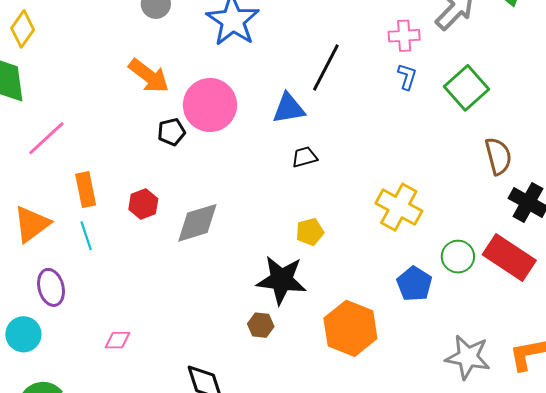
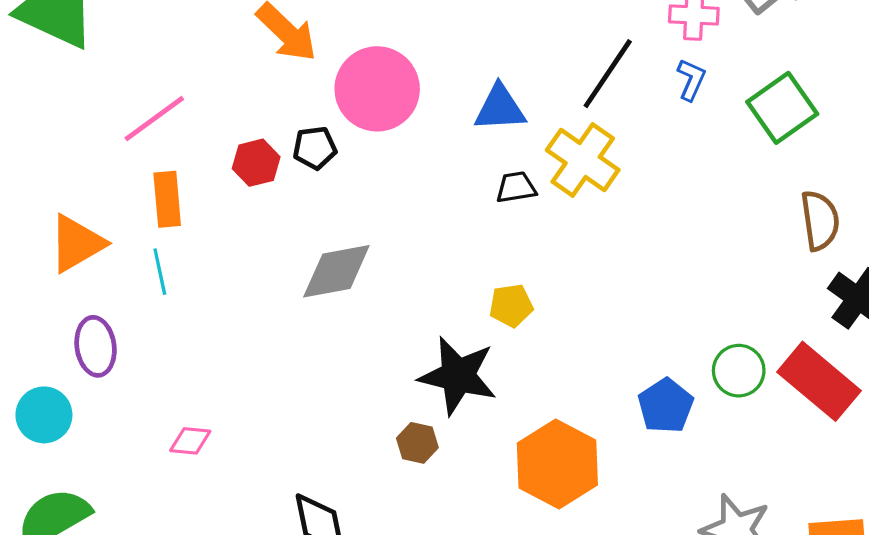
black line: (326, 68) -> (608, 74), moved
black pentagon: (171, 132) -> (315, 148), moved
pink line: (46, 138) -> (154, 119), moved
red hexagon: (143, 204) -> (256, 163), moved
yellow cross: (399, 207) -> (583, 160), moved

